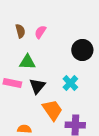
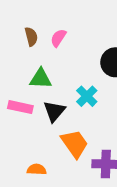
cyan cross: (70, 83) -> (87, 96), moved

